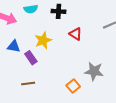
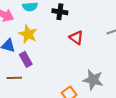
yellow star: (43, 40) -> (28, 34), moved, turned -30
brown line: (28, 83) -> (14, 78), moved

